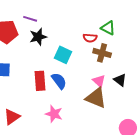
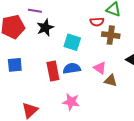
blue semicircle: (59, 81) -> (72, 68), turned -54
pink triangle: (99, 81) -> (100, 68), moved
brown triangle: (96, 98) -> (111, 81), size x0.6

